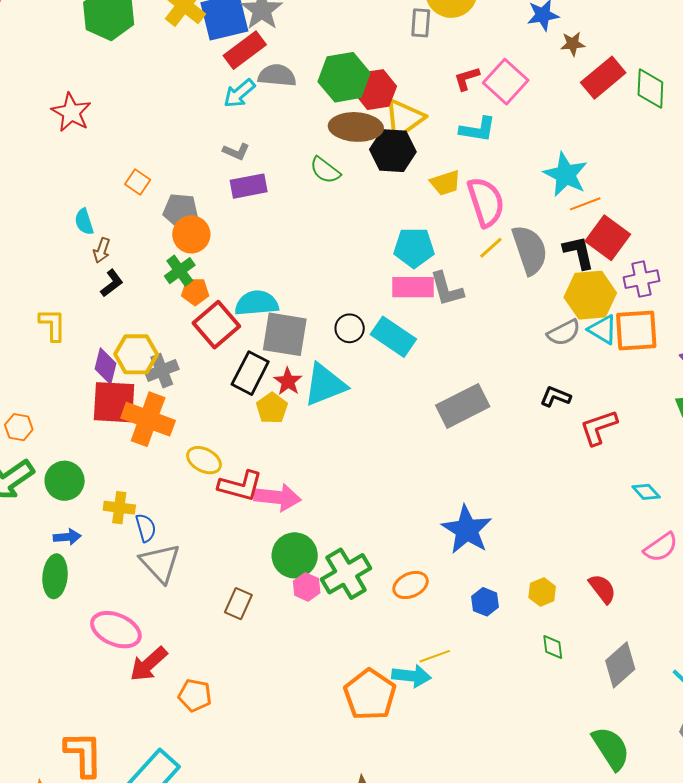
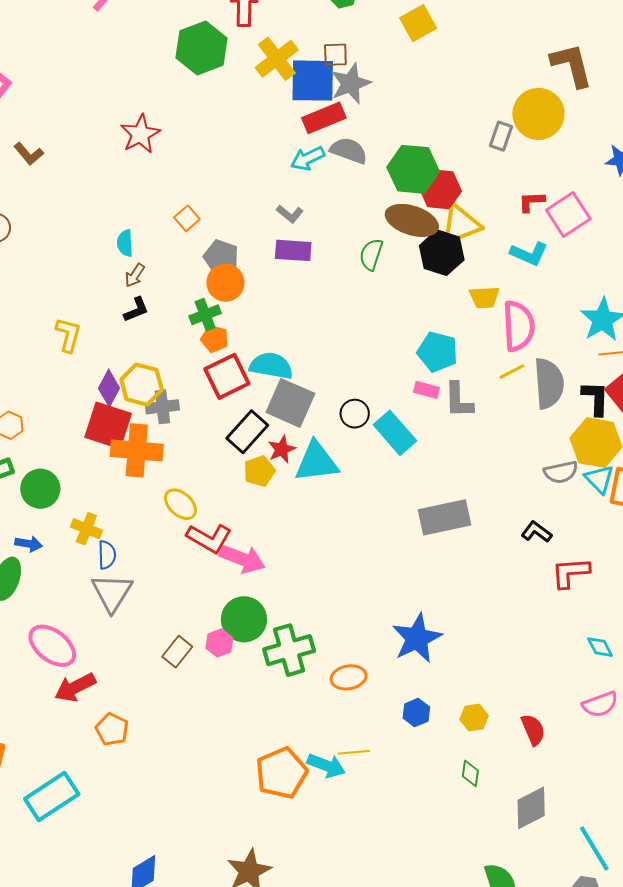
green semicircle: (325, 170) -> (371, 254), turned 56
pink rectangle: (413, 287) -> (427, 390), size x0.6
orange cross: (148, 419) -> (137, 450), turned -30
pink hexagon: (307, 587) -> (219, 643), moved

